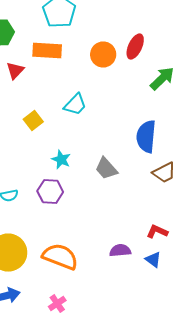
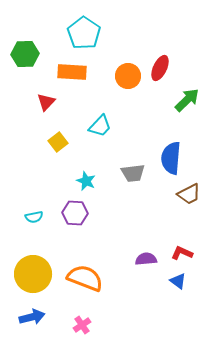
red triangle: (15, 70) -> (46, 102), moved
gray trapezoid: (106, 168) -> (133, 173), moved, turned -55
purple semicircle: (120, 250) -> (146, 259), moved

